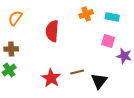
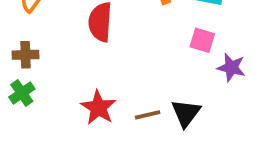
brown line: (77, 72) -> (148, 115), moved

